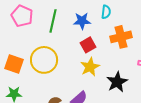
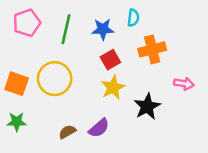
pink pentagon: (22, 16) -> (27, 23), turned 30

